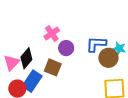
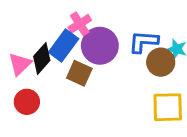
purple circle: (66, 48) -> (100, 46), size x1.6
blue rectangle: (32, 81) -> (64, 45), moved

